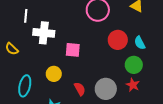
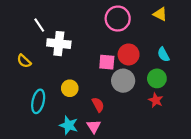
white line: (26, 16) -> (39, 25), turned -40
red circle: (118, 40) -> (129, 54), moved
pink square: (73, 50) -> (107, 62), moved
gray circle: (106, 89) -> (123, 81), moved

